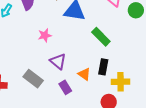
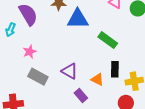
pink star: (45, 35) -> (30, 52), moved
gray rectangle: (33, 79) -> (38, 77), moved

